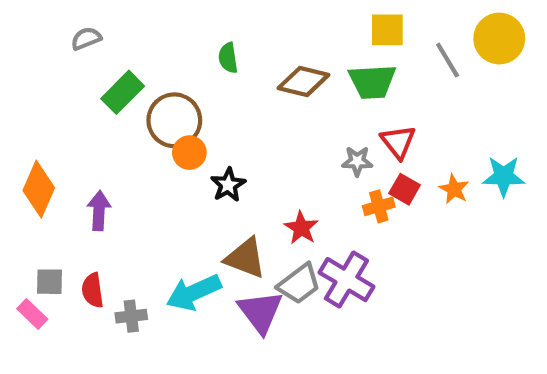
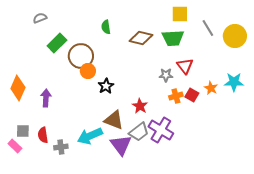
yellow circle: (499, 39) -> (235, 36), moved
red square: (405, 189) -> (192, 95), moved

